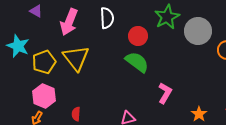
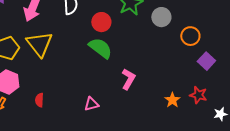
gray circle: (198, 31) -> (161, 17), size x0.7
orange star: (199, 114) -> (172, 100), moved

